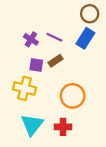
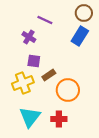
purple line: (54, 37) -> (45, 20), moved
brown rectangle: (56, 61) -> (49, 75), moved
yellow cross: (25, 88) -> (23, 83), turned -35

